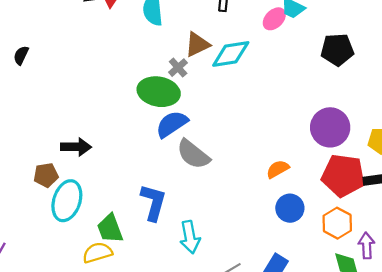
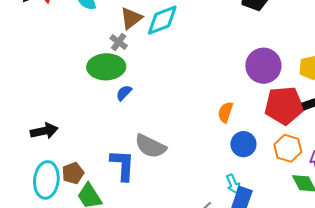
blue semicircle: (172, 124) -> (124, 93), size x0.6
gray semicircle: (193, 154) -> (150, 146), moved
orange semicircle: (278, 169) -> (225, 112), turned -30
brown pentagon: (46, 175) -> (73, 173), moved
cyan arrow: (190, 237) -> (233, 184), moved, size x0.7

